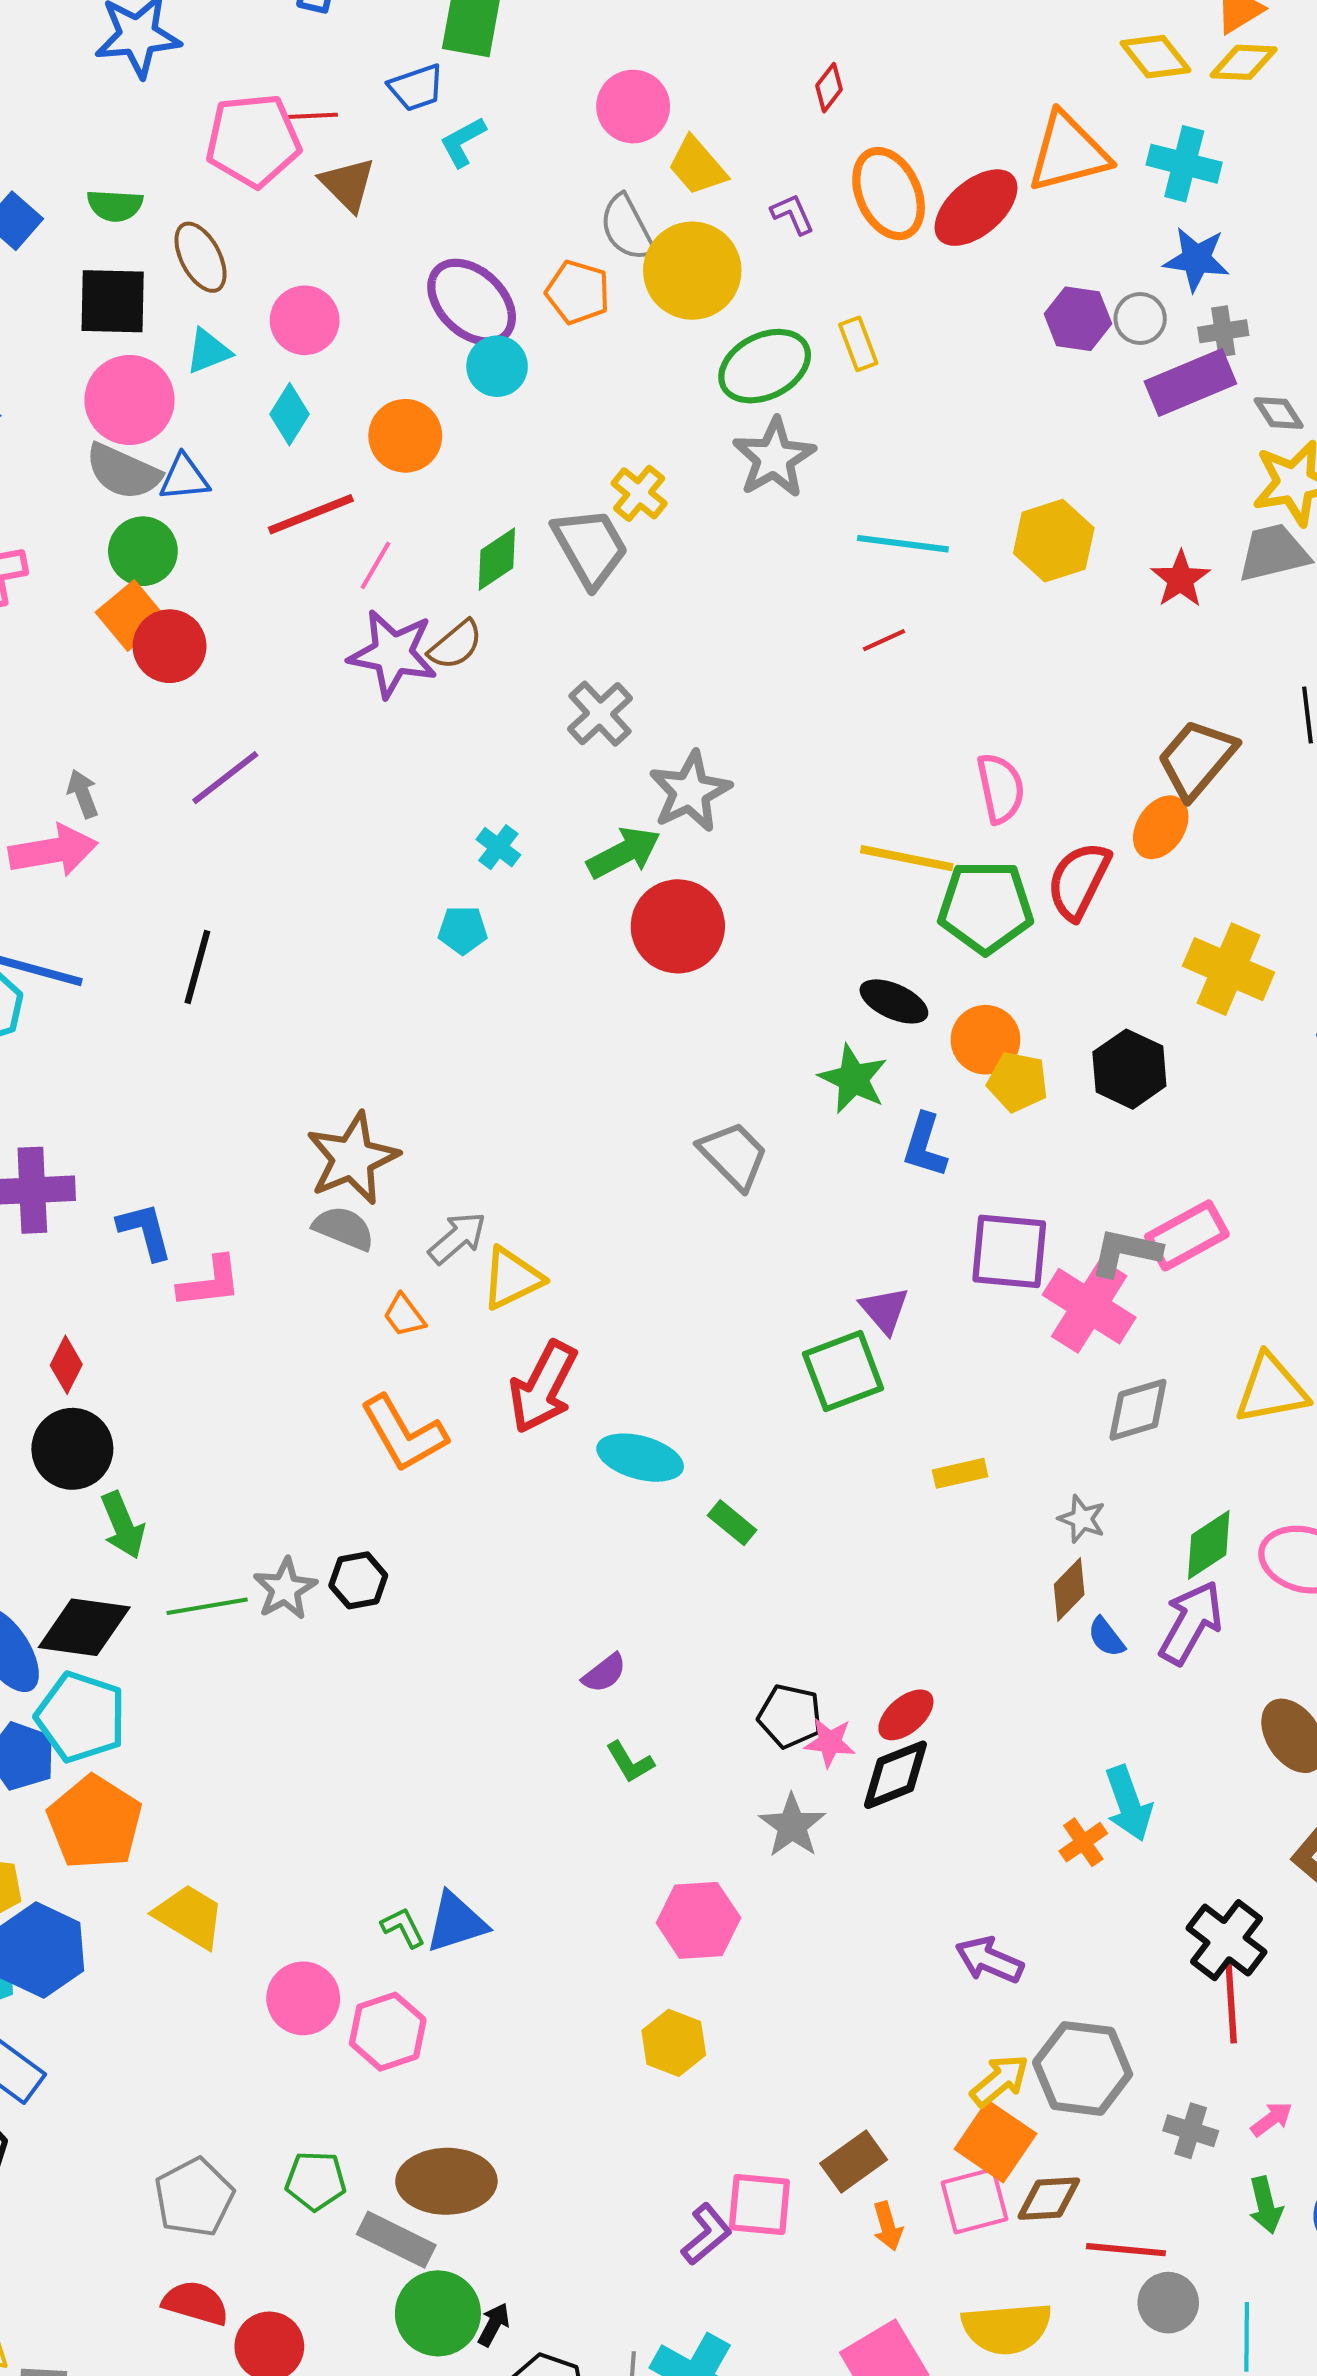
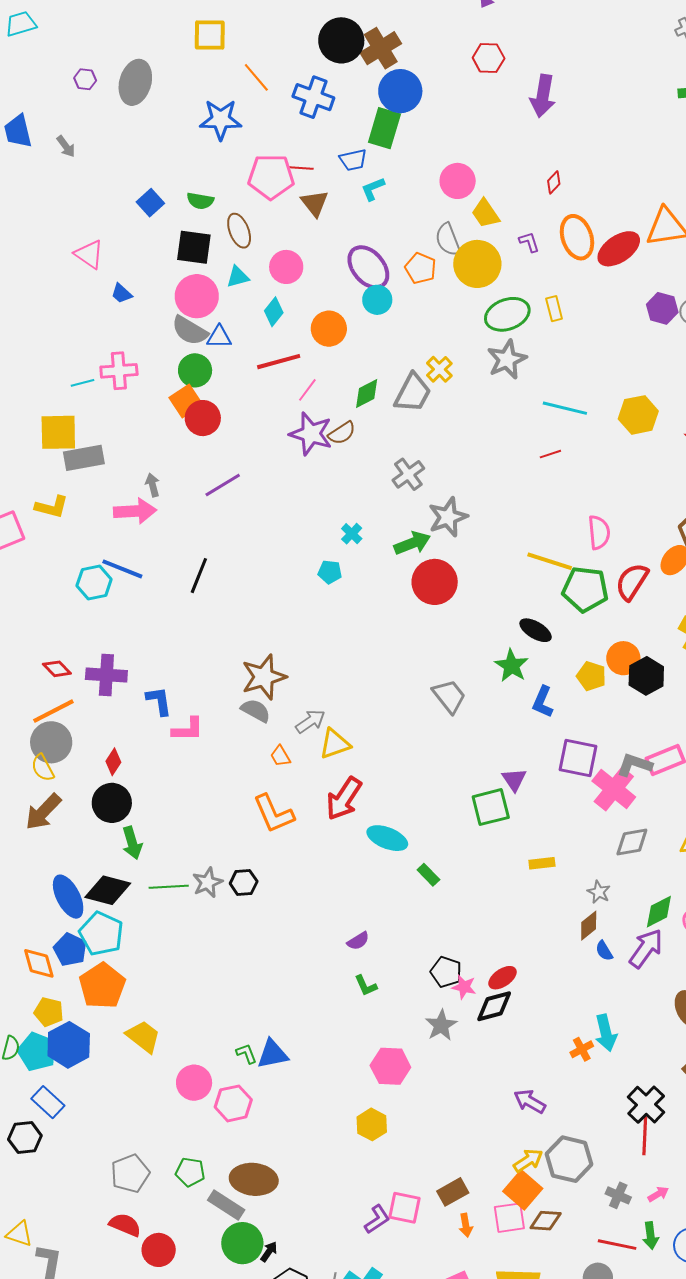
gray trapezoid: (590, 547) -> (413, 393), turned 51
orange circle: (985, 1040) -> (623, 658), moved
red line: (1126, 2250) -> (617, 1245), moved

